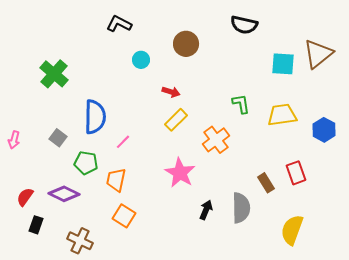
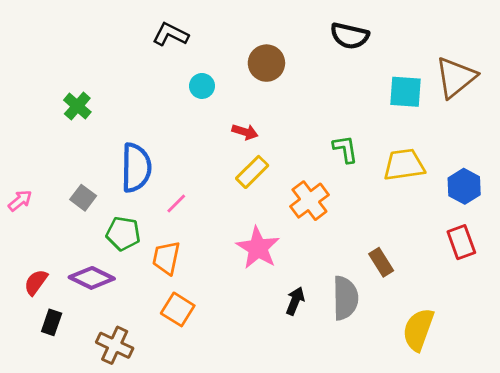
green cross: (54, 74) -> (77, 106), size x0.7
pink arrow: (14, 140) -> (20, 201), turned -144
red rectangle: (296, 173) -> (461, 242), moved

